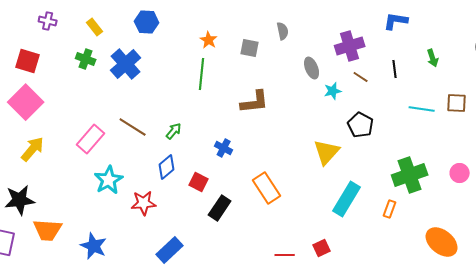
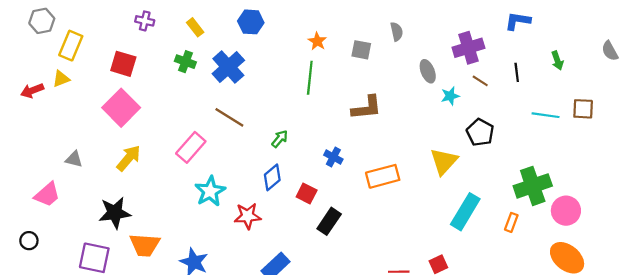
brown line: (133, 127) -> (229, 117), moved
pink circle: (460, 173) -> (566, 211), moved, size x1.4
orange rectangle: (267, 188) -> (383, 176), moved, turned -72

